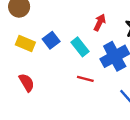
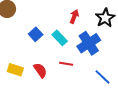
yellow rectangle: (25, 44) -> (15, 70), moved
red semicircle: (27, 83) -> (40, 70), moved

